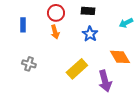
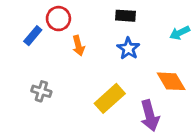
red circle: (56, 13) -> (58, 19), moved
blue rectangle: (23, 25) -> (33, 36), turned 40

